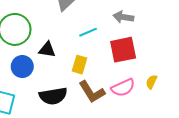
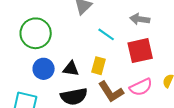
cyan line: (88, 32) -> (106, 34), turned 60
black triangle: (47, 50) -> (71, 69), moved

